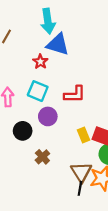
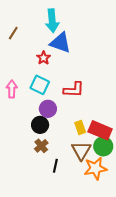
black circle: (23, 131) -> (40, 125), moved
brown triangle: (81, 172) -> (81, 151), moved
black line: (80, 188) -> (55, 166), moved

